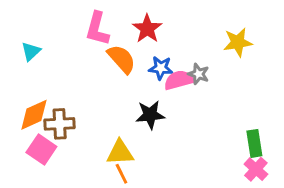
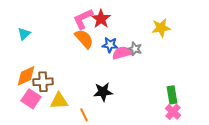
pink L-shape: (97, 29) -> (83, 19), moved, turned 50
black star: (150, 115) -> (103, 92), moved
yellow triangle: (120, 153) -> (59, 101), moved

